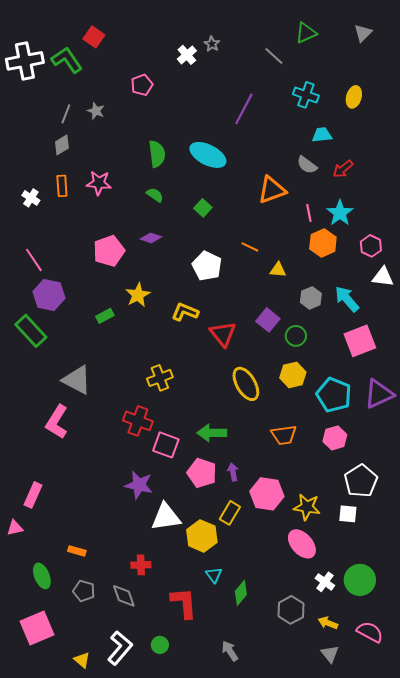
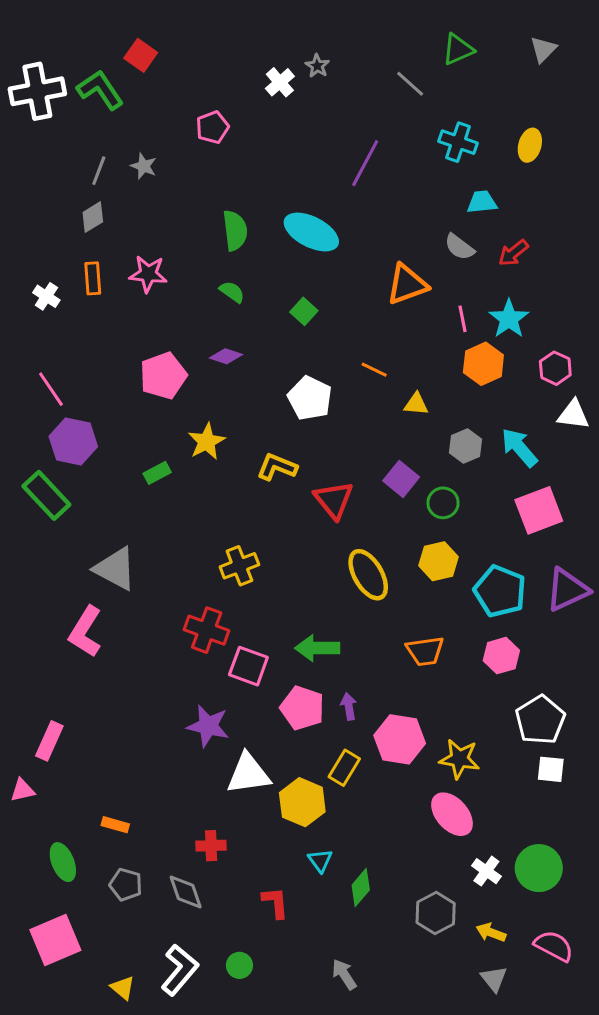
white square: (348, 514) -> (551, 769), moved
red L-shape: (184, 603) -> (275, 903), size x0.7

